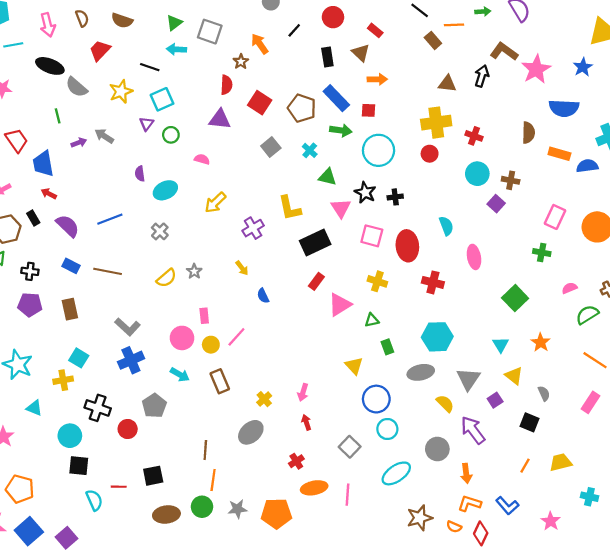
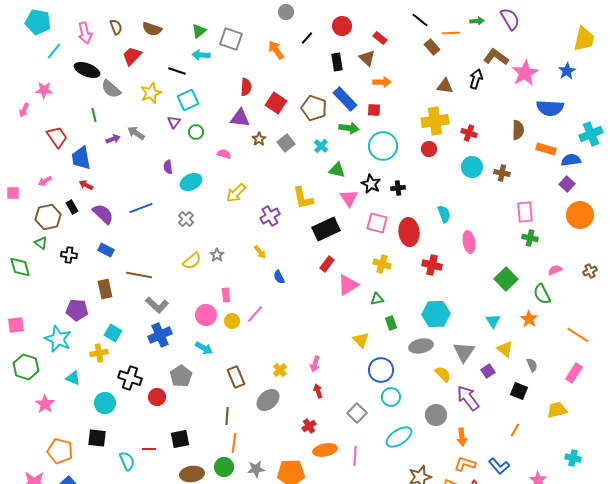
cyan line: (13, 45) -> (54, 51), turned -42
brown star: (241, 62) -> (259, 139), moved
purple square: (496, 204) -> (567, 184), moved
pink rectangle: (555, 217) -> (525, 212), moved, turned -30
brown line: (108, 271) -> (139, 275), moved
purple pentagon: (30, 305) -> (77, 310), moved
green semicircle: (587, 315) -> (542, 294), moved, turned -85
brown rectangle: (220, 381) -> (236, 377), moved
yellow trapezoid: (561, 462) -> (557, 410), moved
black square: (79, 466) -> (97, 438), moved

